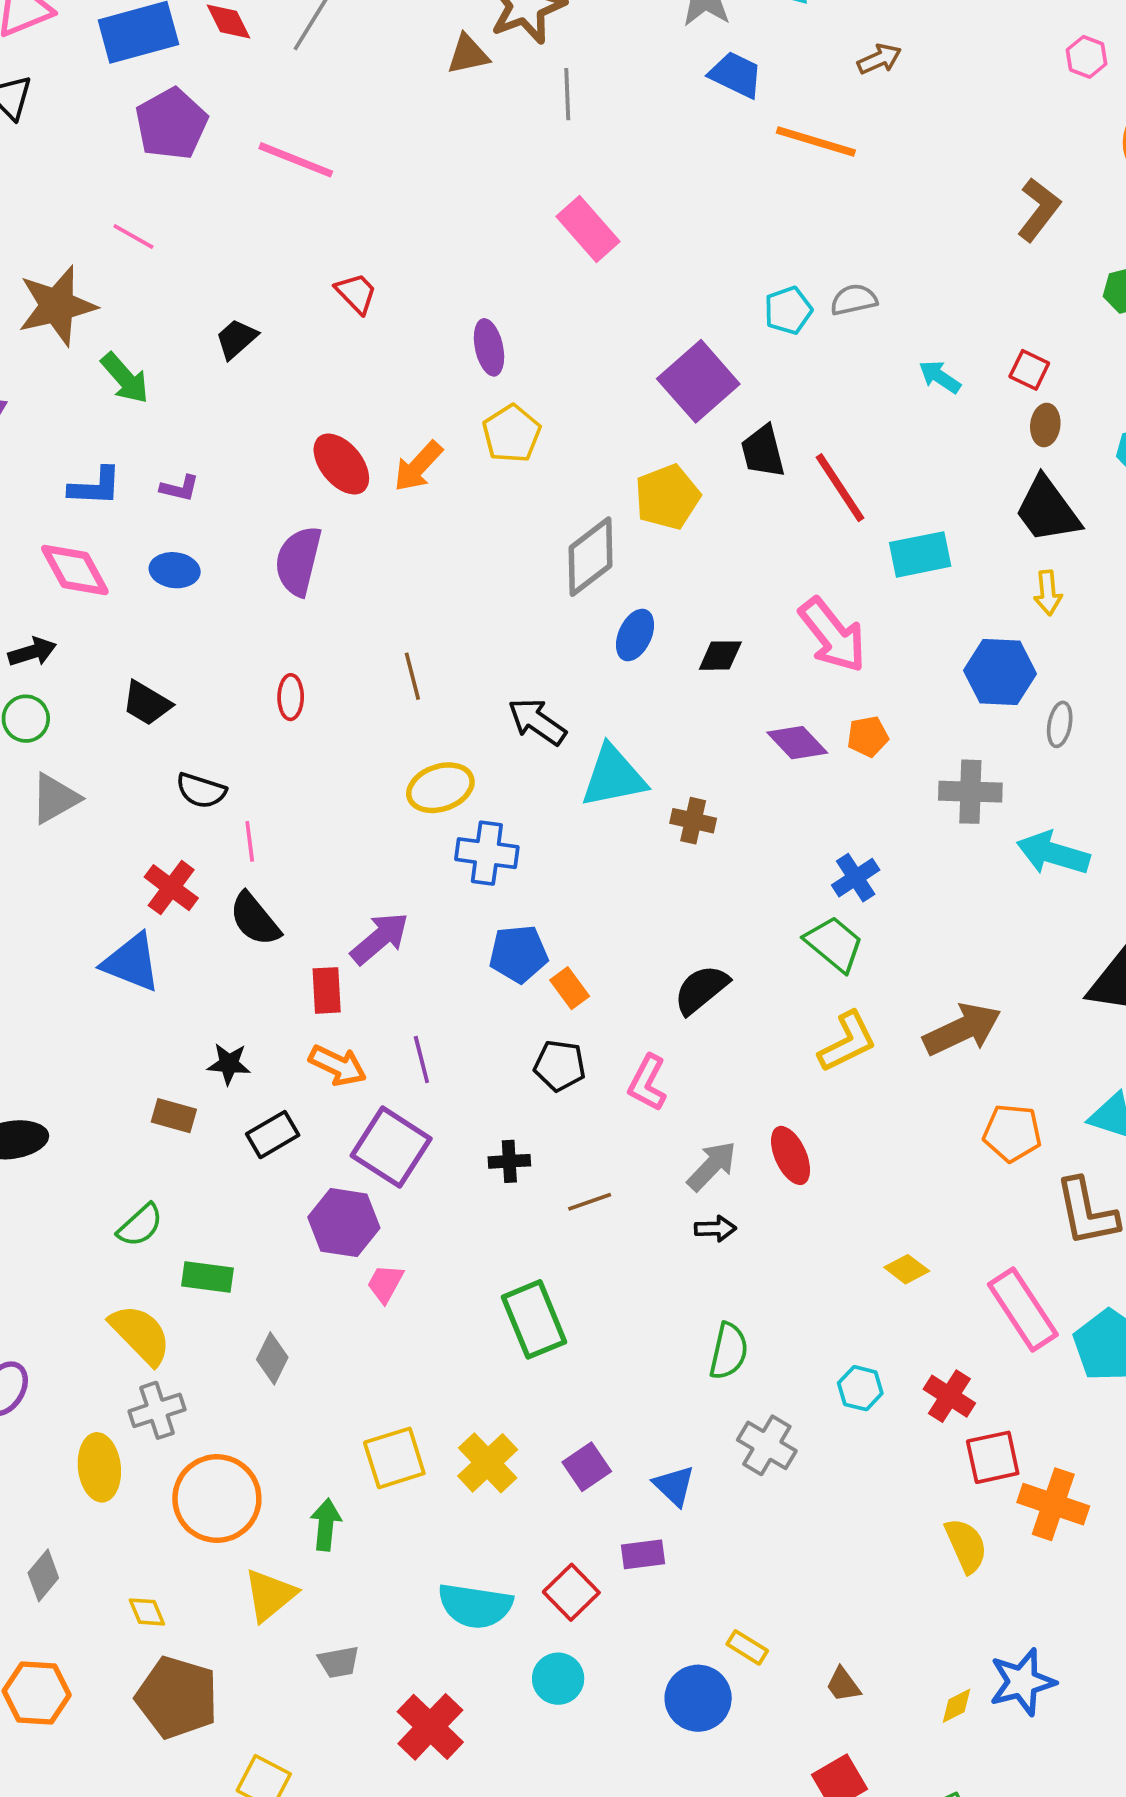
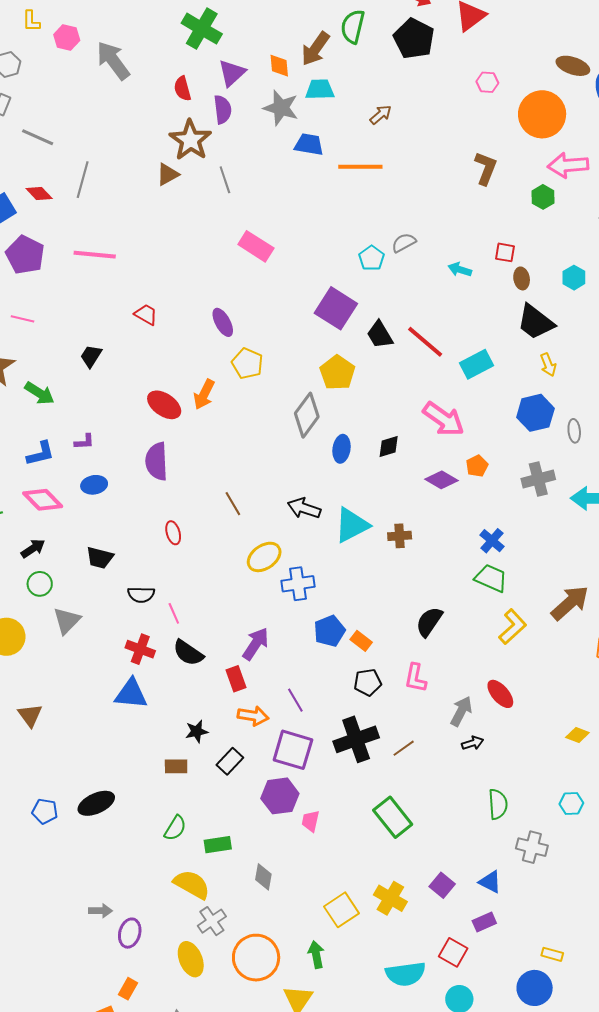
black cross: (509, 1161) -> (356, 739), size x2.0

